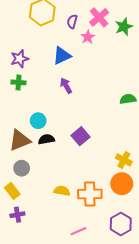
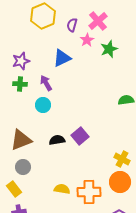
green star: (124, 27) -> (109, 49), moved
purple arrow: (66, 86) -> (46, 83), moved
cyan circle: (38, 121) -> (43, 105), moved
black semicircle: (46, 139) -> (57, 140), moved

